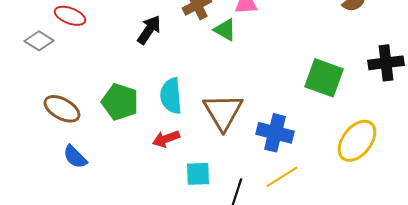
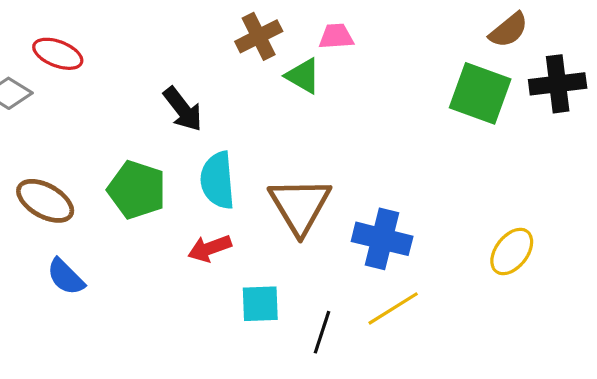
black arrow: (149, 30) -> (183, 109), moved, turned 108
black cross: (386, 63) -> (558, 84), moved
green square: (324, 78) -> (480, 93), moved
yellow ellipse: (357, 141) -> (512, 252), size x0.7

